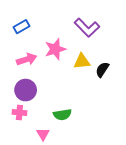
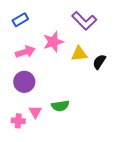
pink cross: (19, 113) -> (18, 121), moved
pink triangle: (43, 134) -> (35, 112), moved

